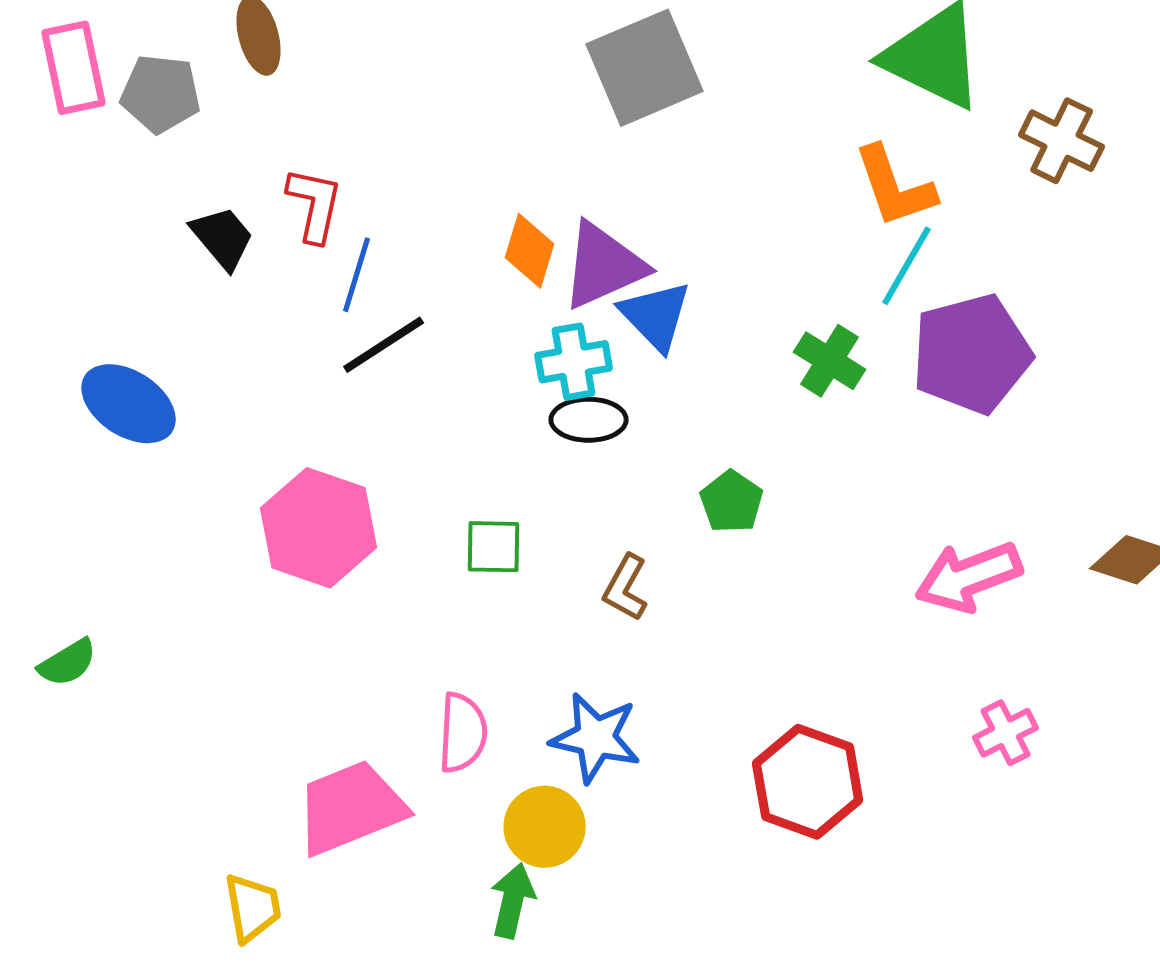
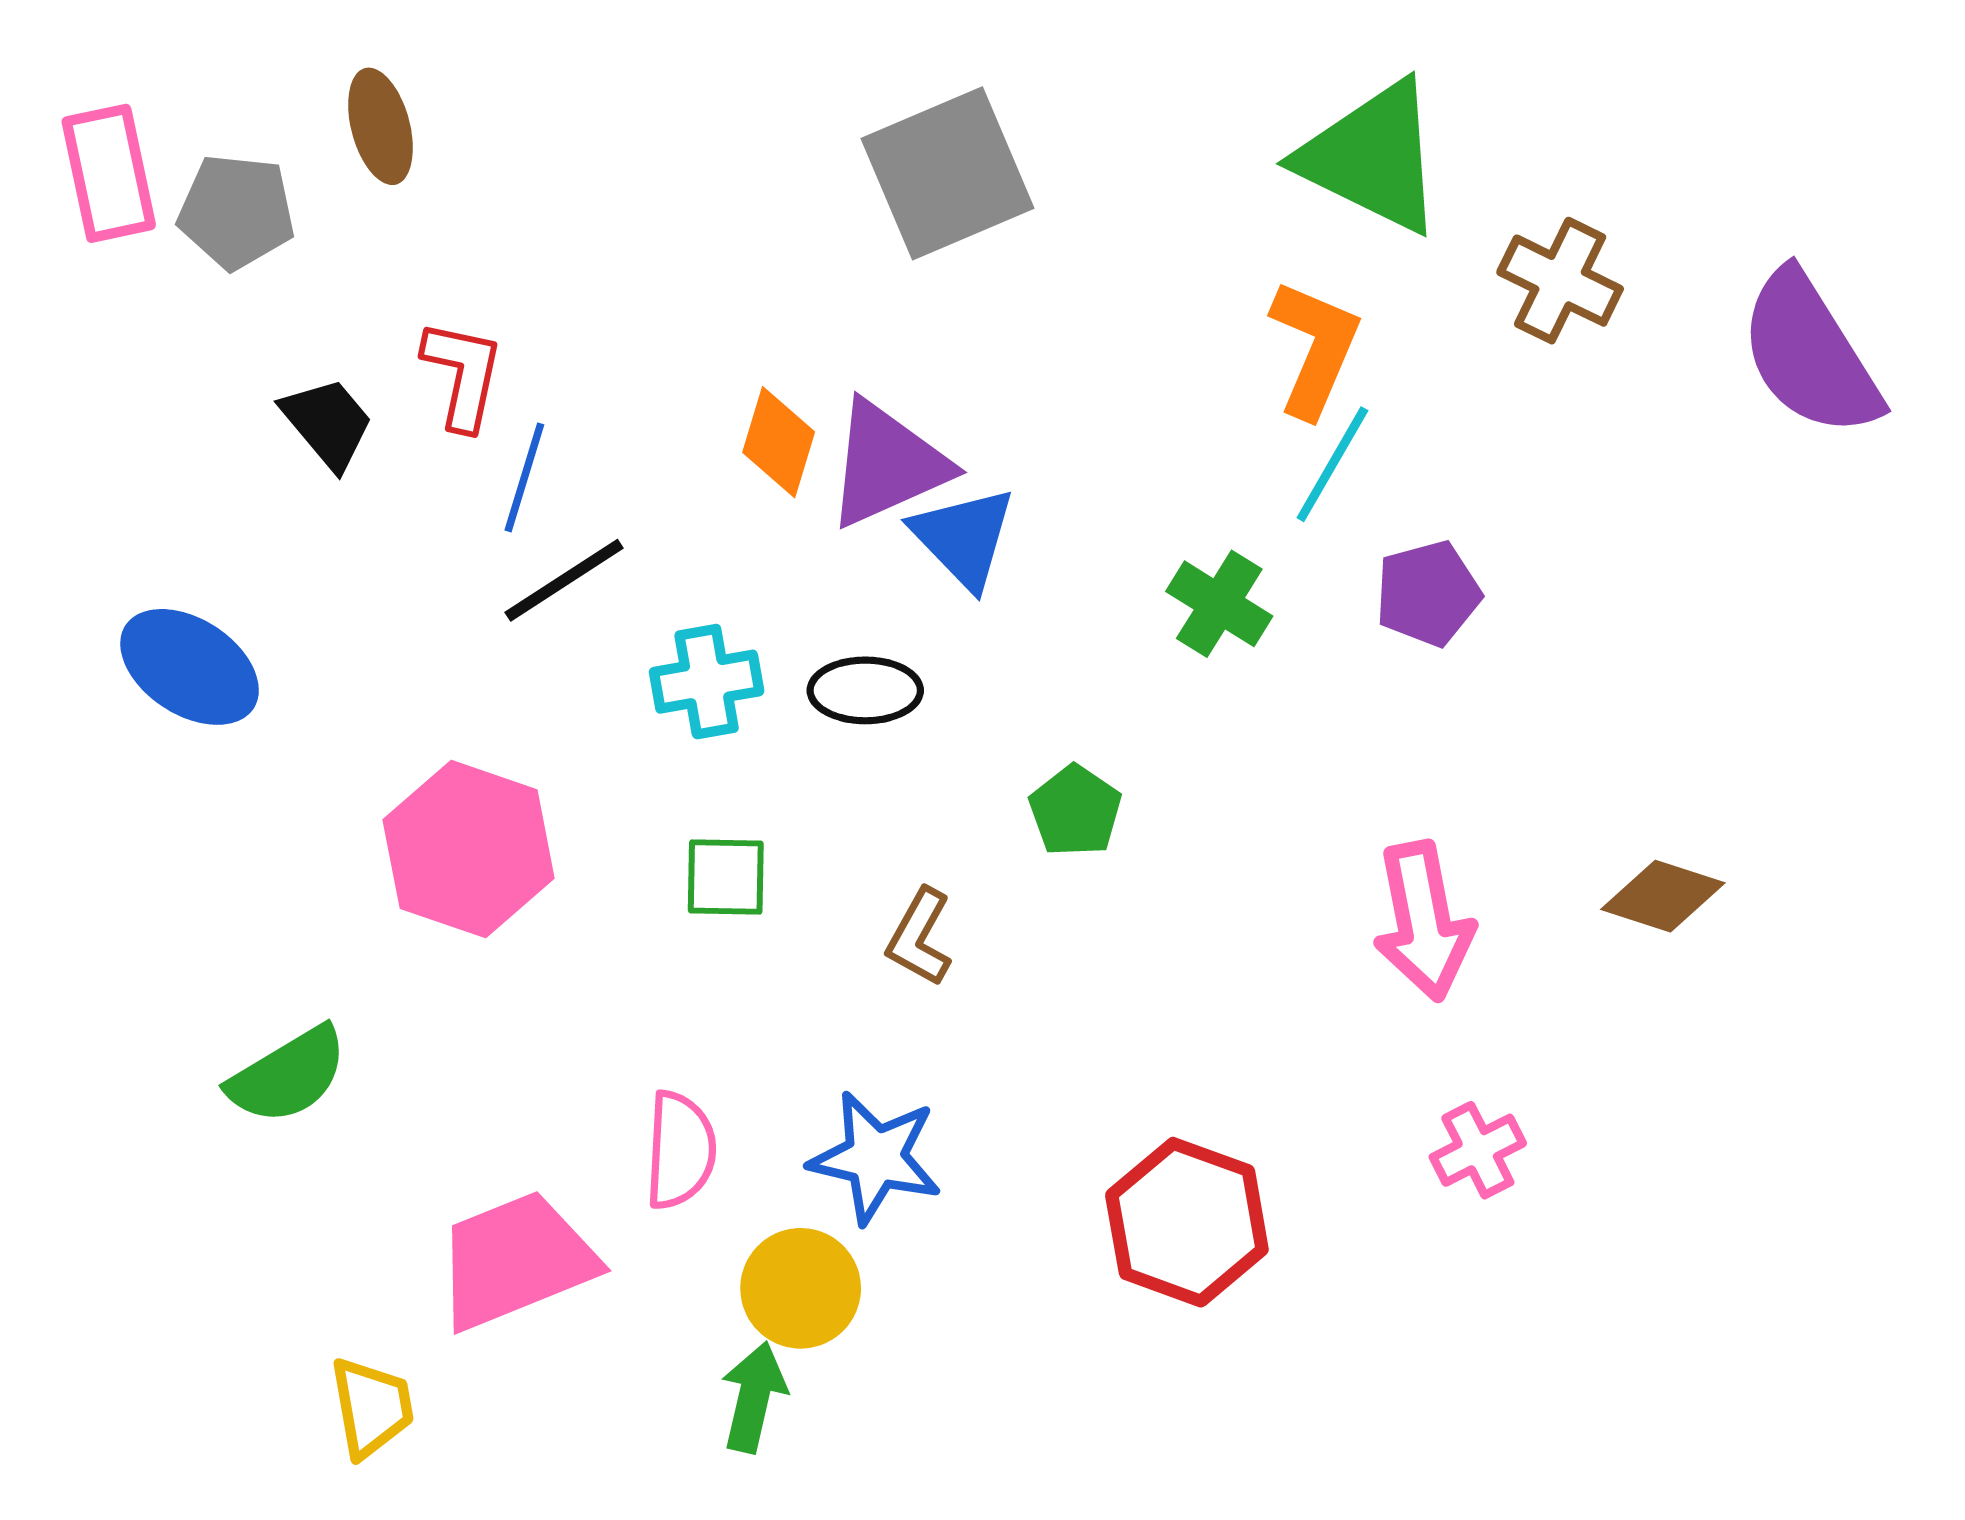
orange L-shape: (895, 187) -> (1315, 348), turned -138
purple pentagon: (972, 354) -> (1428, 593), size x0.6
cyan cross: (574, 362) -> (707, 682), moved
pink arrow: (969, 577) -> (1423, 921), turned -80
green semicircle: (68, 663) -> (288, 1075), moved, size x1.4

